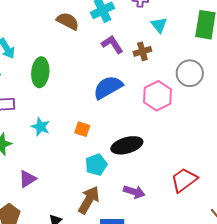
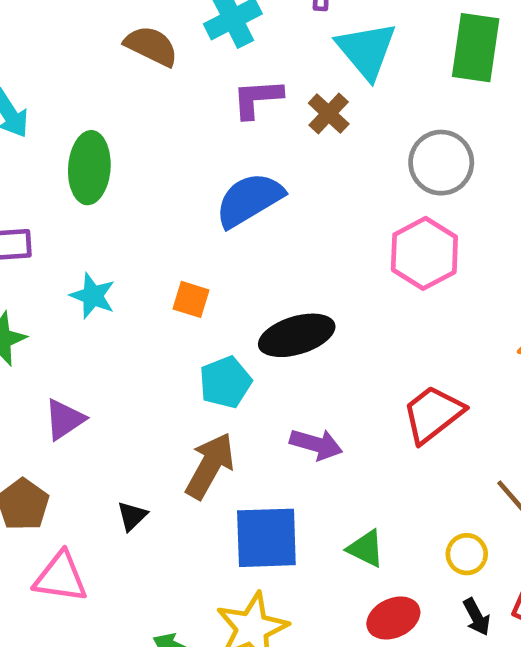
cyan triangle: (159, 25) -> (366, 50), size x1.6
purple L-shape: (112, 44) -> (257, 98), turned -60
brown cross: (142, 51) -> (329, 113), turned -30
pink hexagon: (157, 96) -> (424, 253), moved

